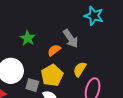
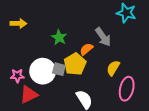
yellow pentagon: (52, 75) -> (75, 64), moved
gray square: (32, 85) -> (59, 69), moved

